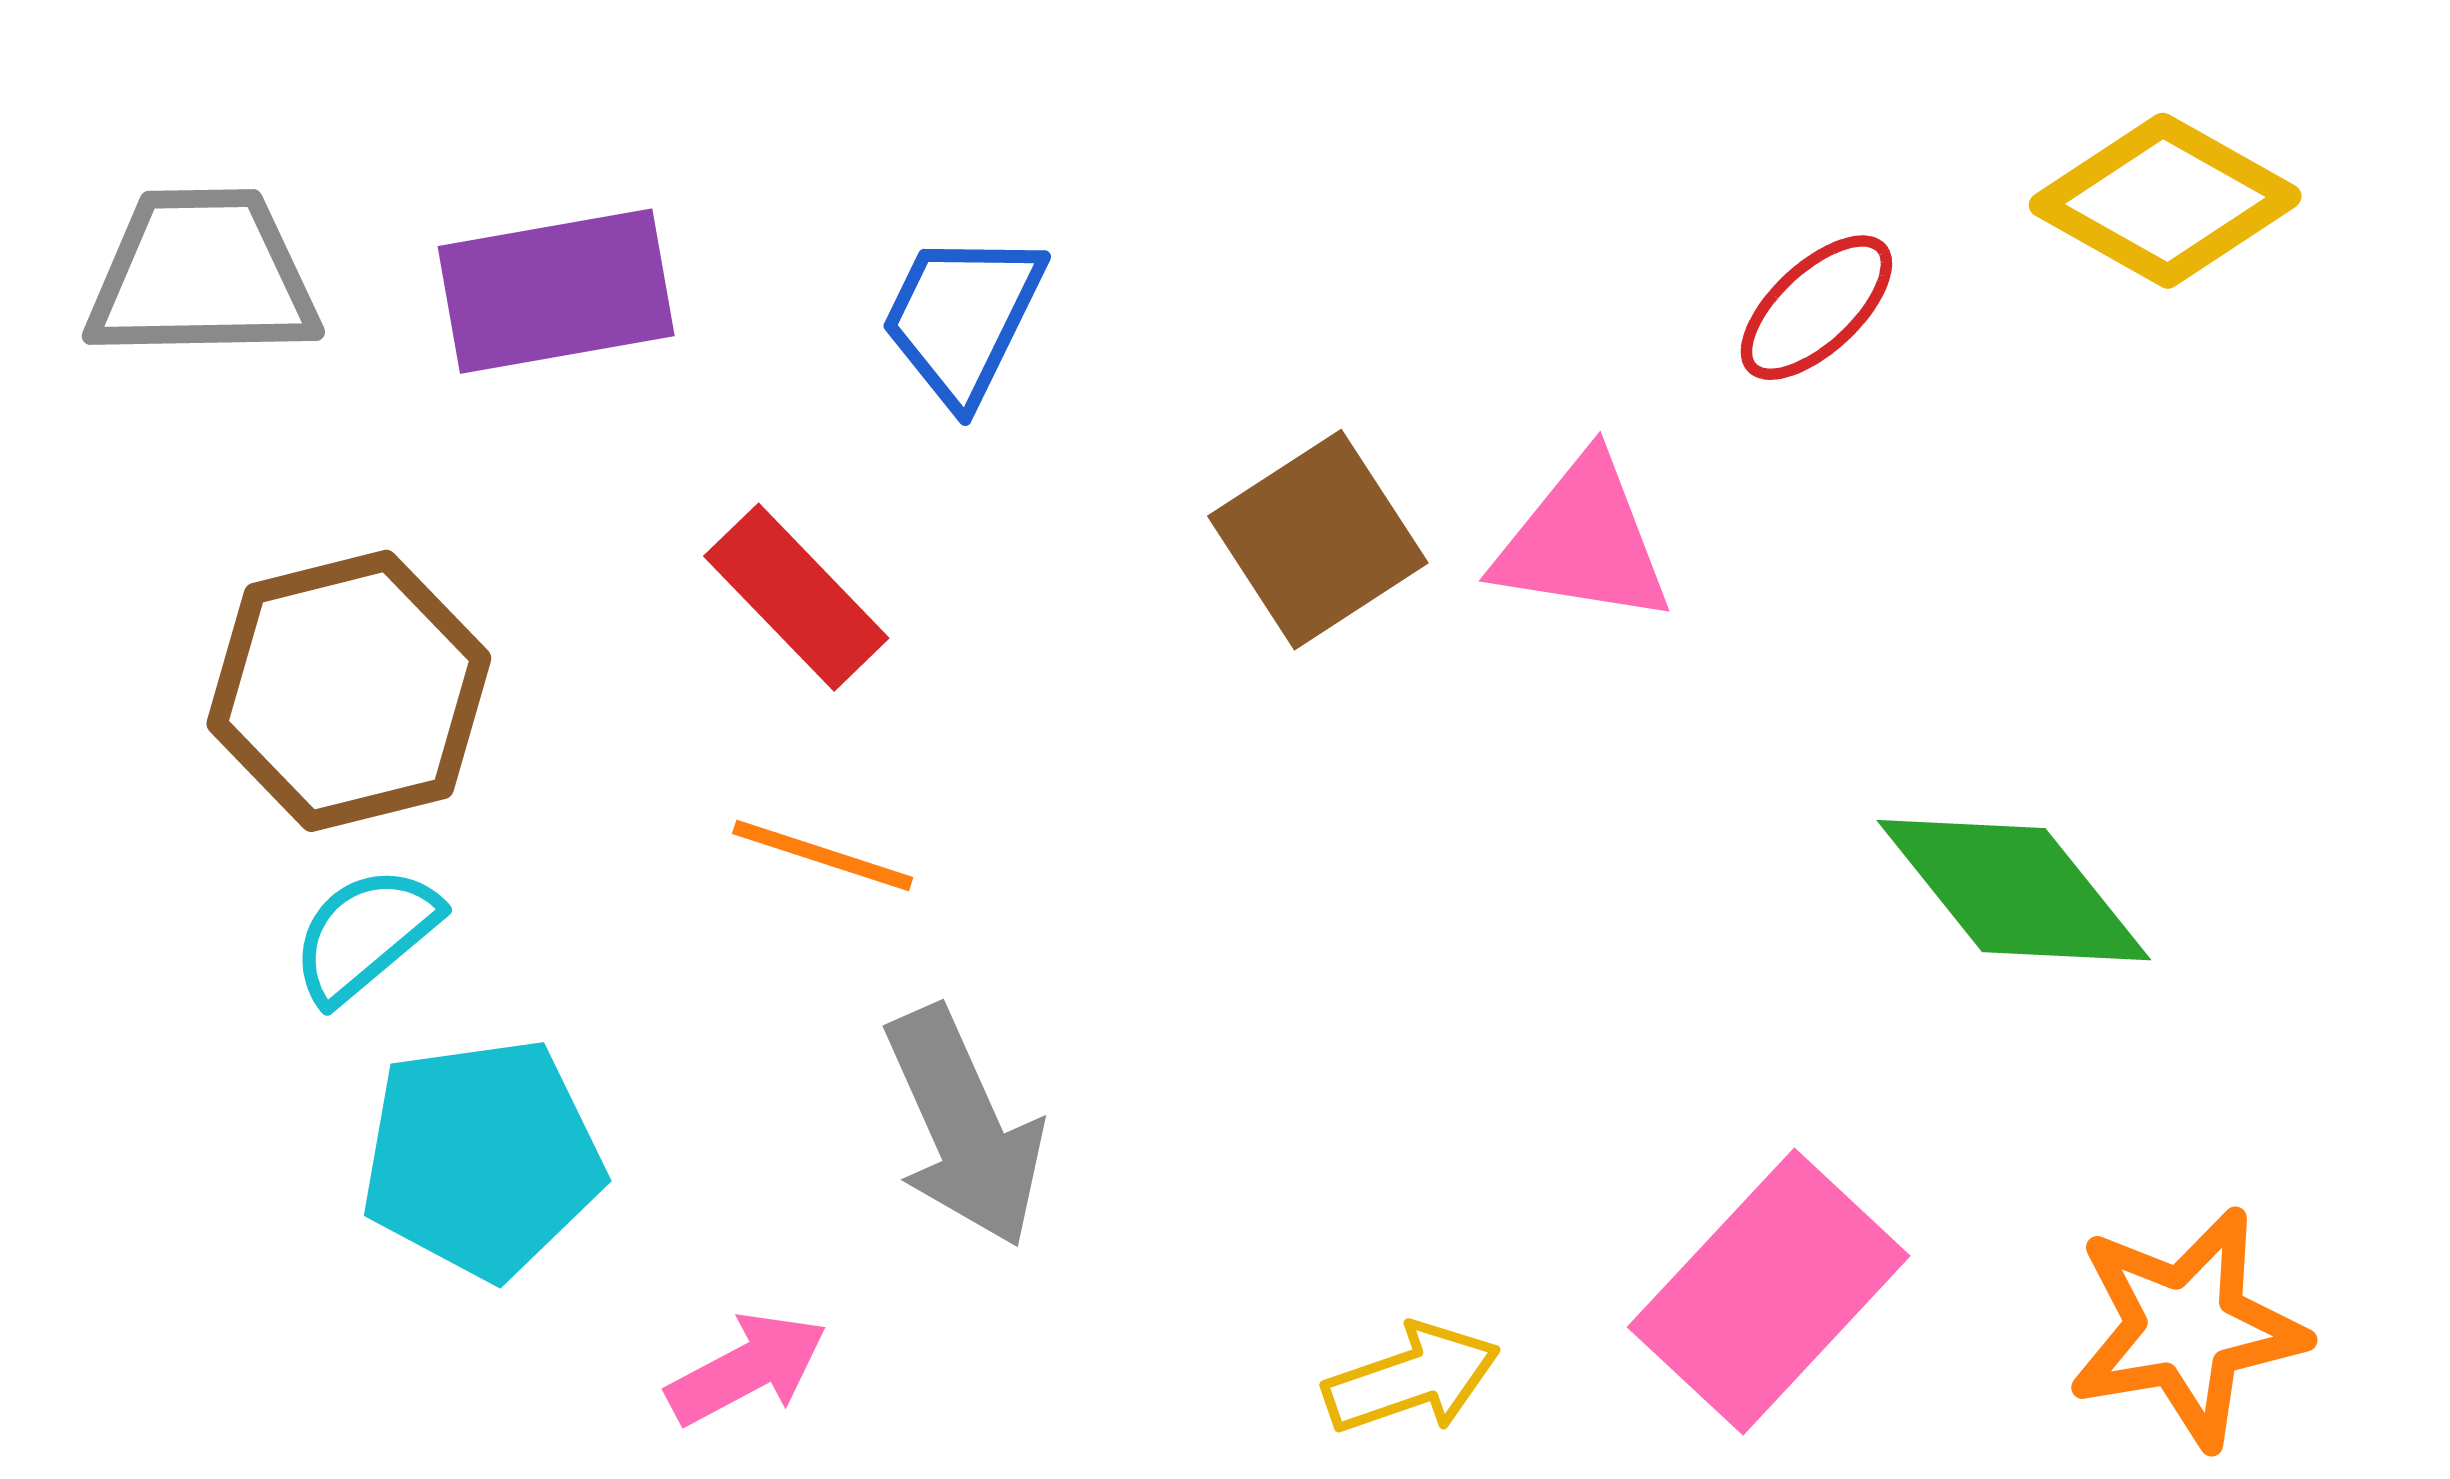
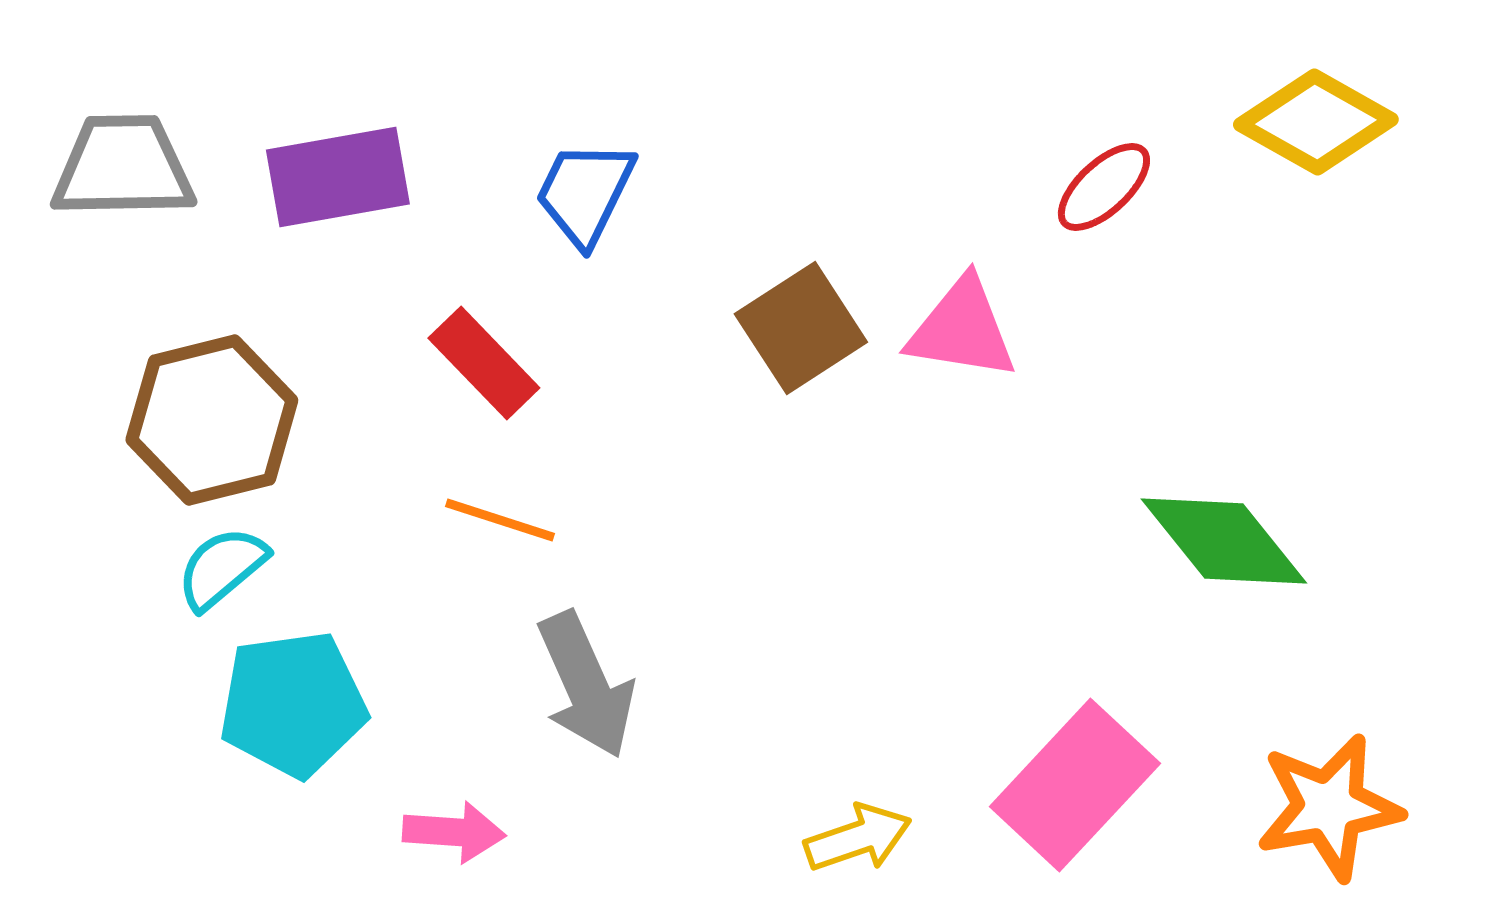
pink arrow: (747, 1369) -> (454, 832), turned 32

